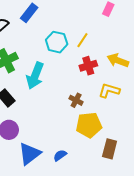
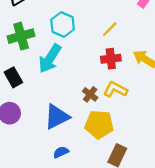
cyan hexagon: (57, 42) -> (63, 25), moved
yellow L-shape: (109, 91) -> (115, 90), moved
blue triangle: (30, 154) -> (57, 117), moved

